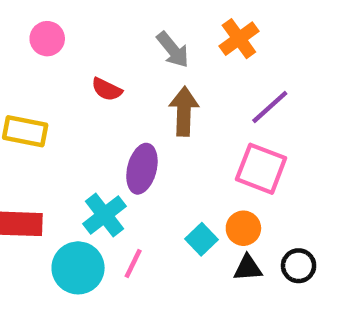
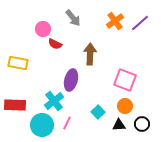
pink circle: (47, 39) -> (43, 29), moved
gray arrow: (173, 50) -> (73, 18), moved
purple line: (270, 107) -> (140, 23), moved
orange circle: (243, 228) -> (125, 106), moved

